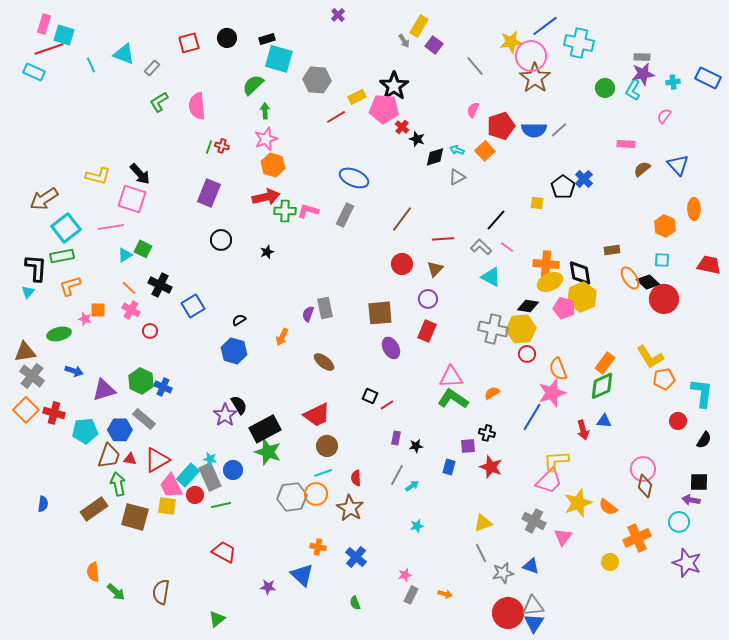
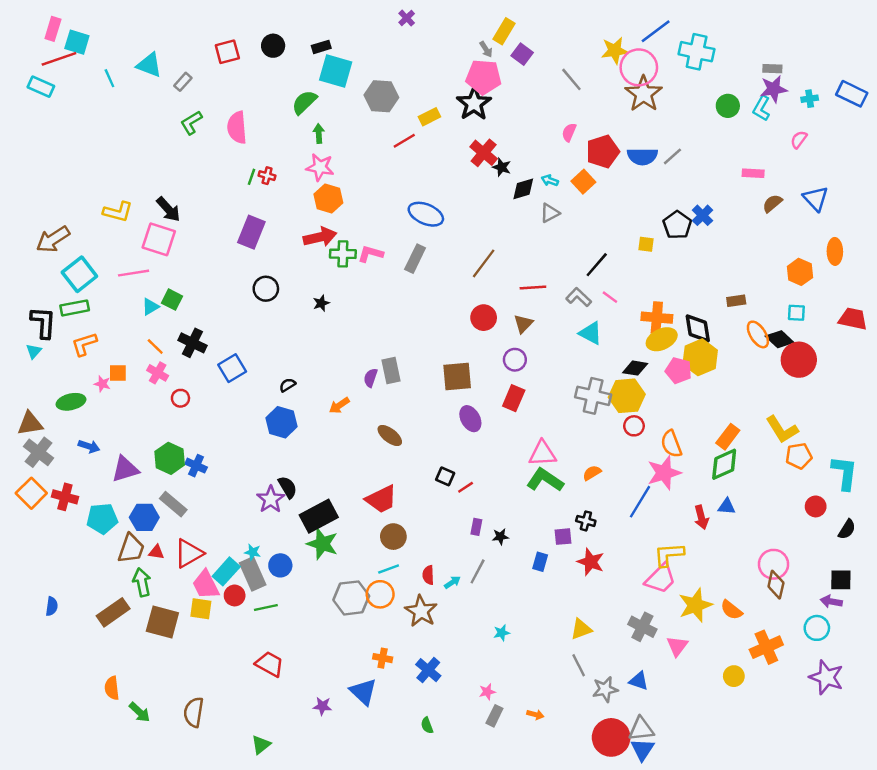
pink pentagon: (384, 109) -> (484, 77), moved
red cross: (402, 127) -> (484, 153), size x1.6
pink star: (266, 139) -> (320, 167), turned 30
orange arrow: (282, 337) -> (339, 405), turned 30
cyan arrow: (412, 486) -> (452, 582), moved

